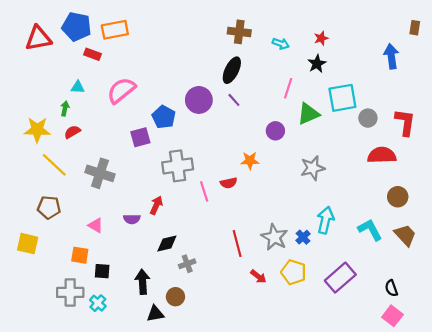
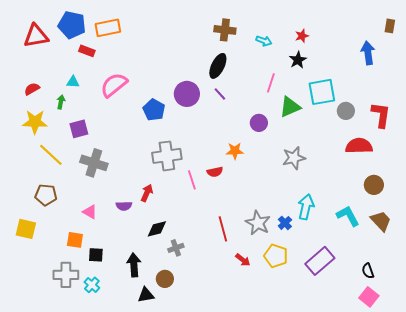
red semicircle: (72, 132) -> (32, 89), moved
purple square: (140, 137) -> (79, 129), moved

